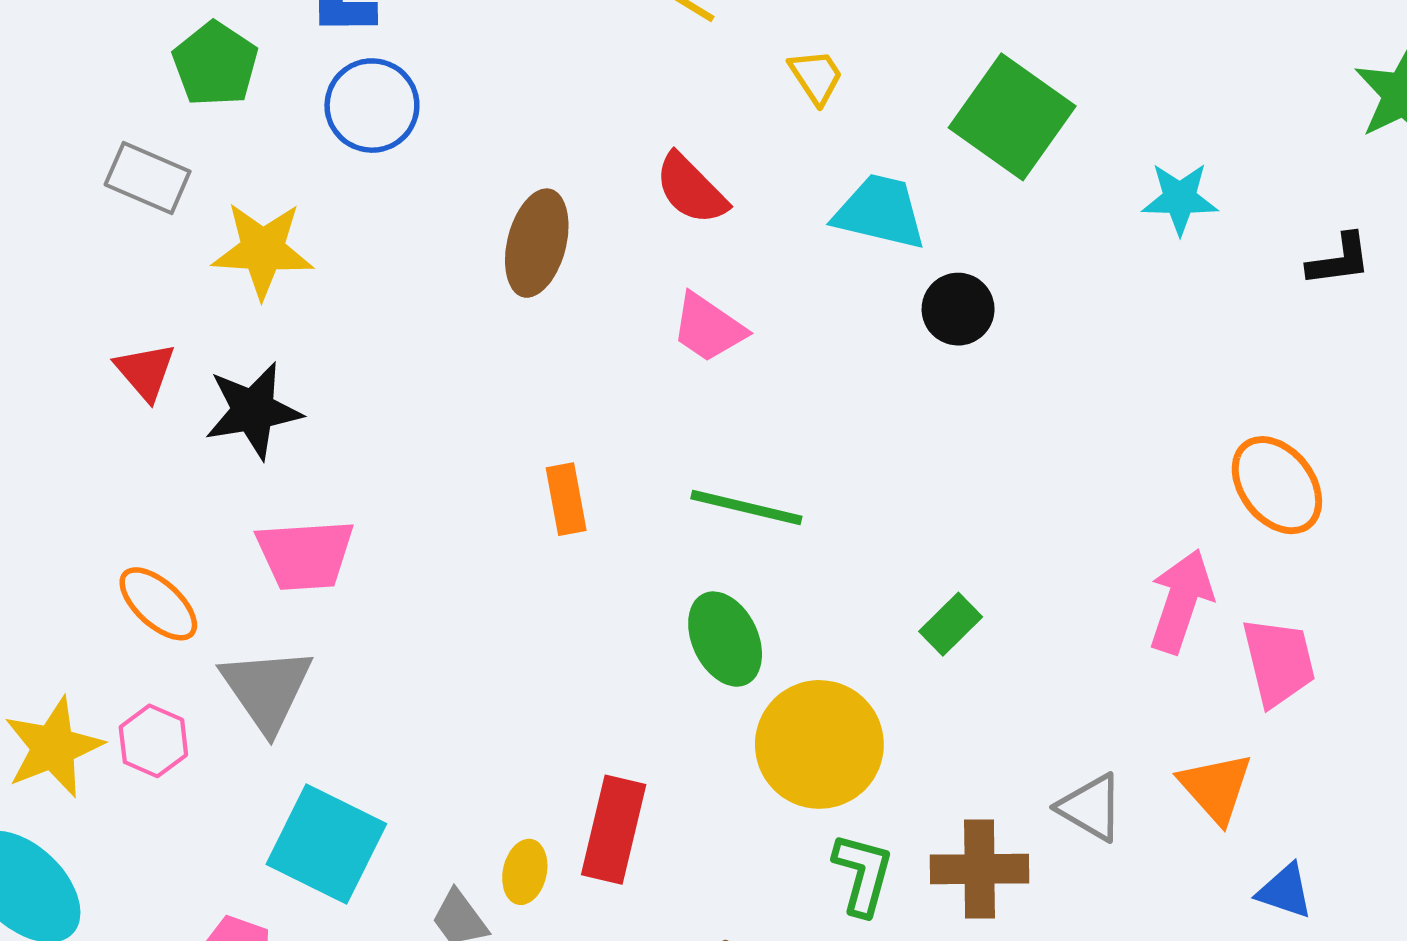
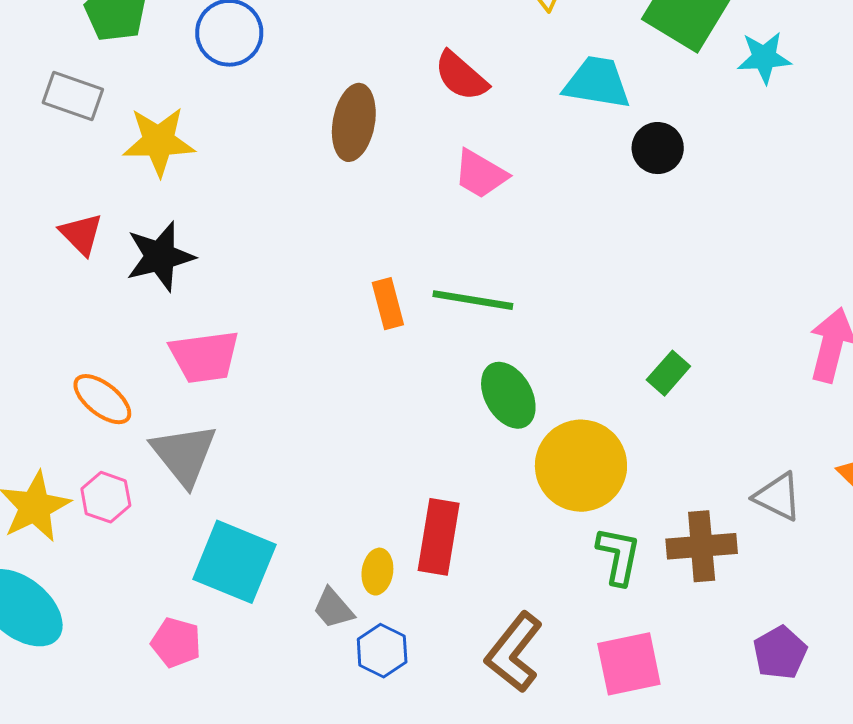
cyan star: (1180, 199) -> (764, 58), moved
green line: (746, 507) -> (473, 300), moved

